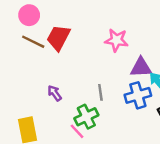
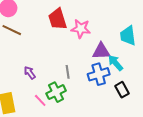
red trapezoid: (58, 38) -> (58, 19), moved, turned -45
pink line: (77, 131) -> (40, 100), moved

